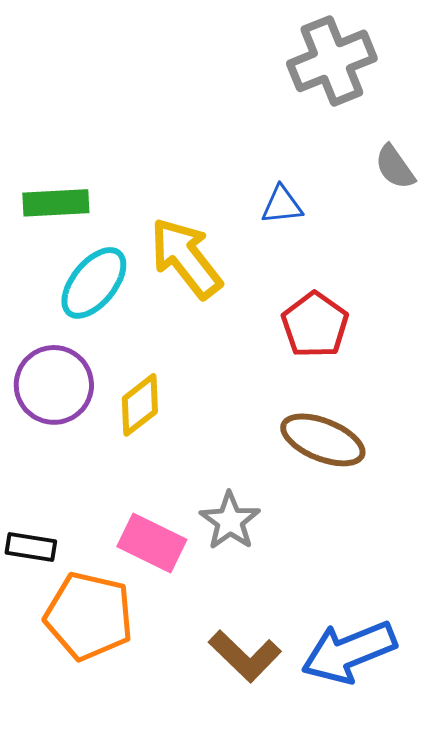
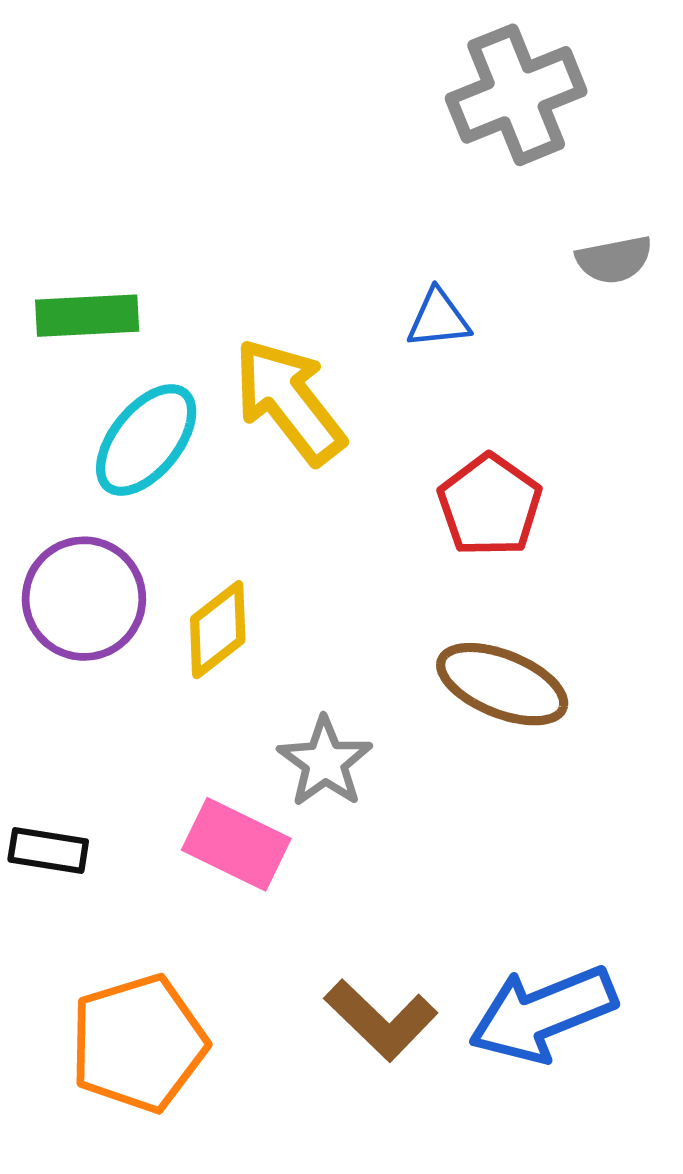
gray semicircle: (395, 167) -> (614, 260), turned -66
gray star: (230, 521) -> (325, 762), moved
orange pentagon: (89, 616) -> (138, 1043), moved, turned -30

